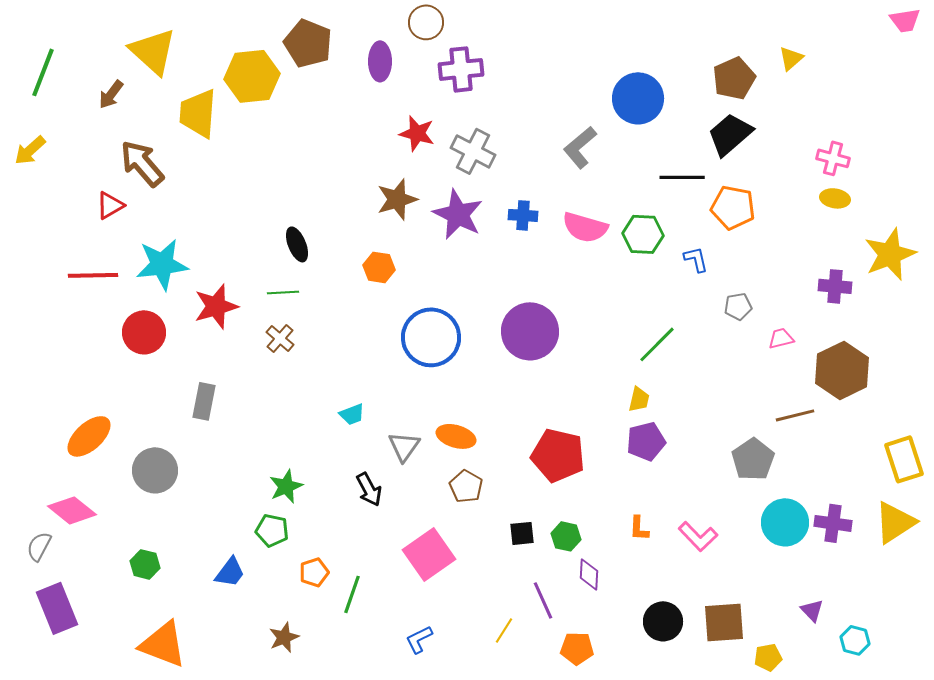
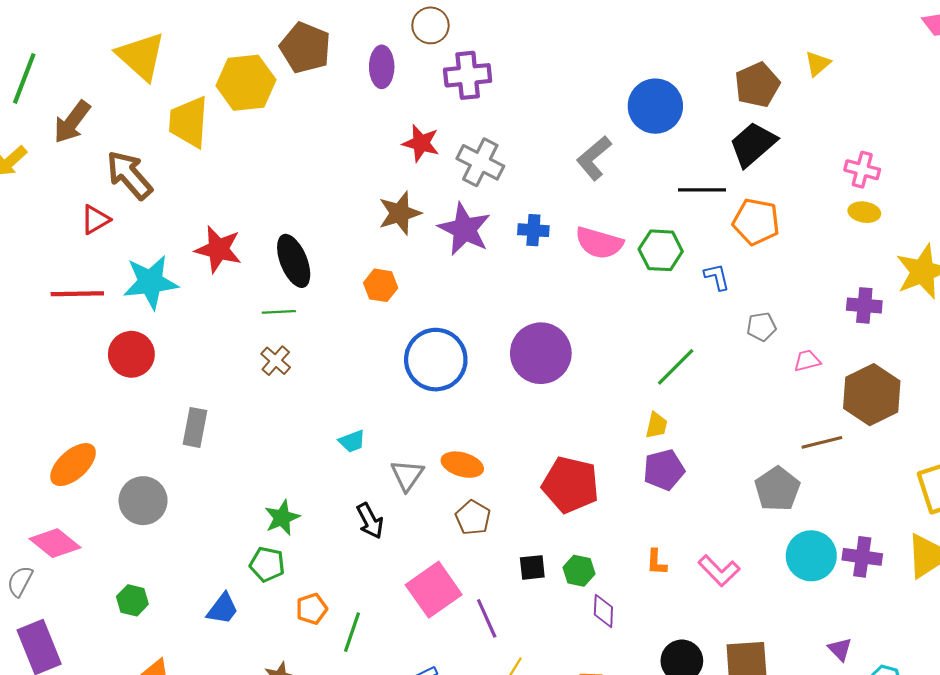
brown arrow: (111, 94) -> (72, 122), moved, size x1.4
black ellipse: (297, 244) -> (294, 261), size x1.4
red star: (216, 306) -> (218, 249), moved, turned 30
purple line: (543, 600) -> (487, 618), moved

